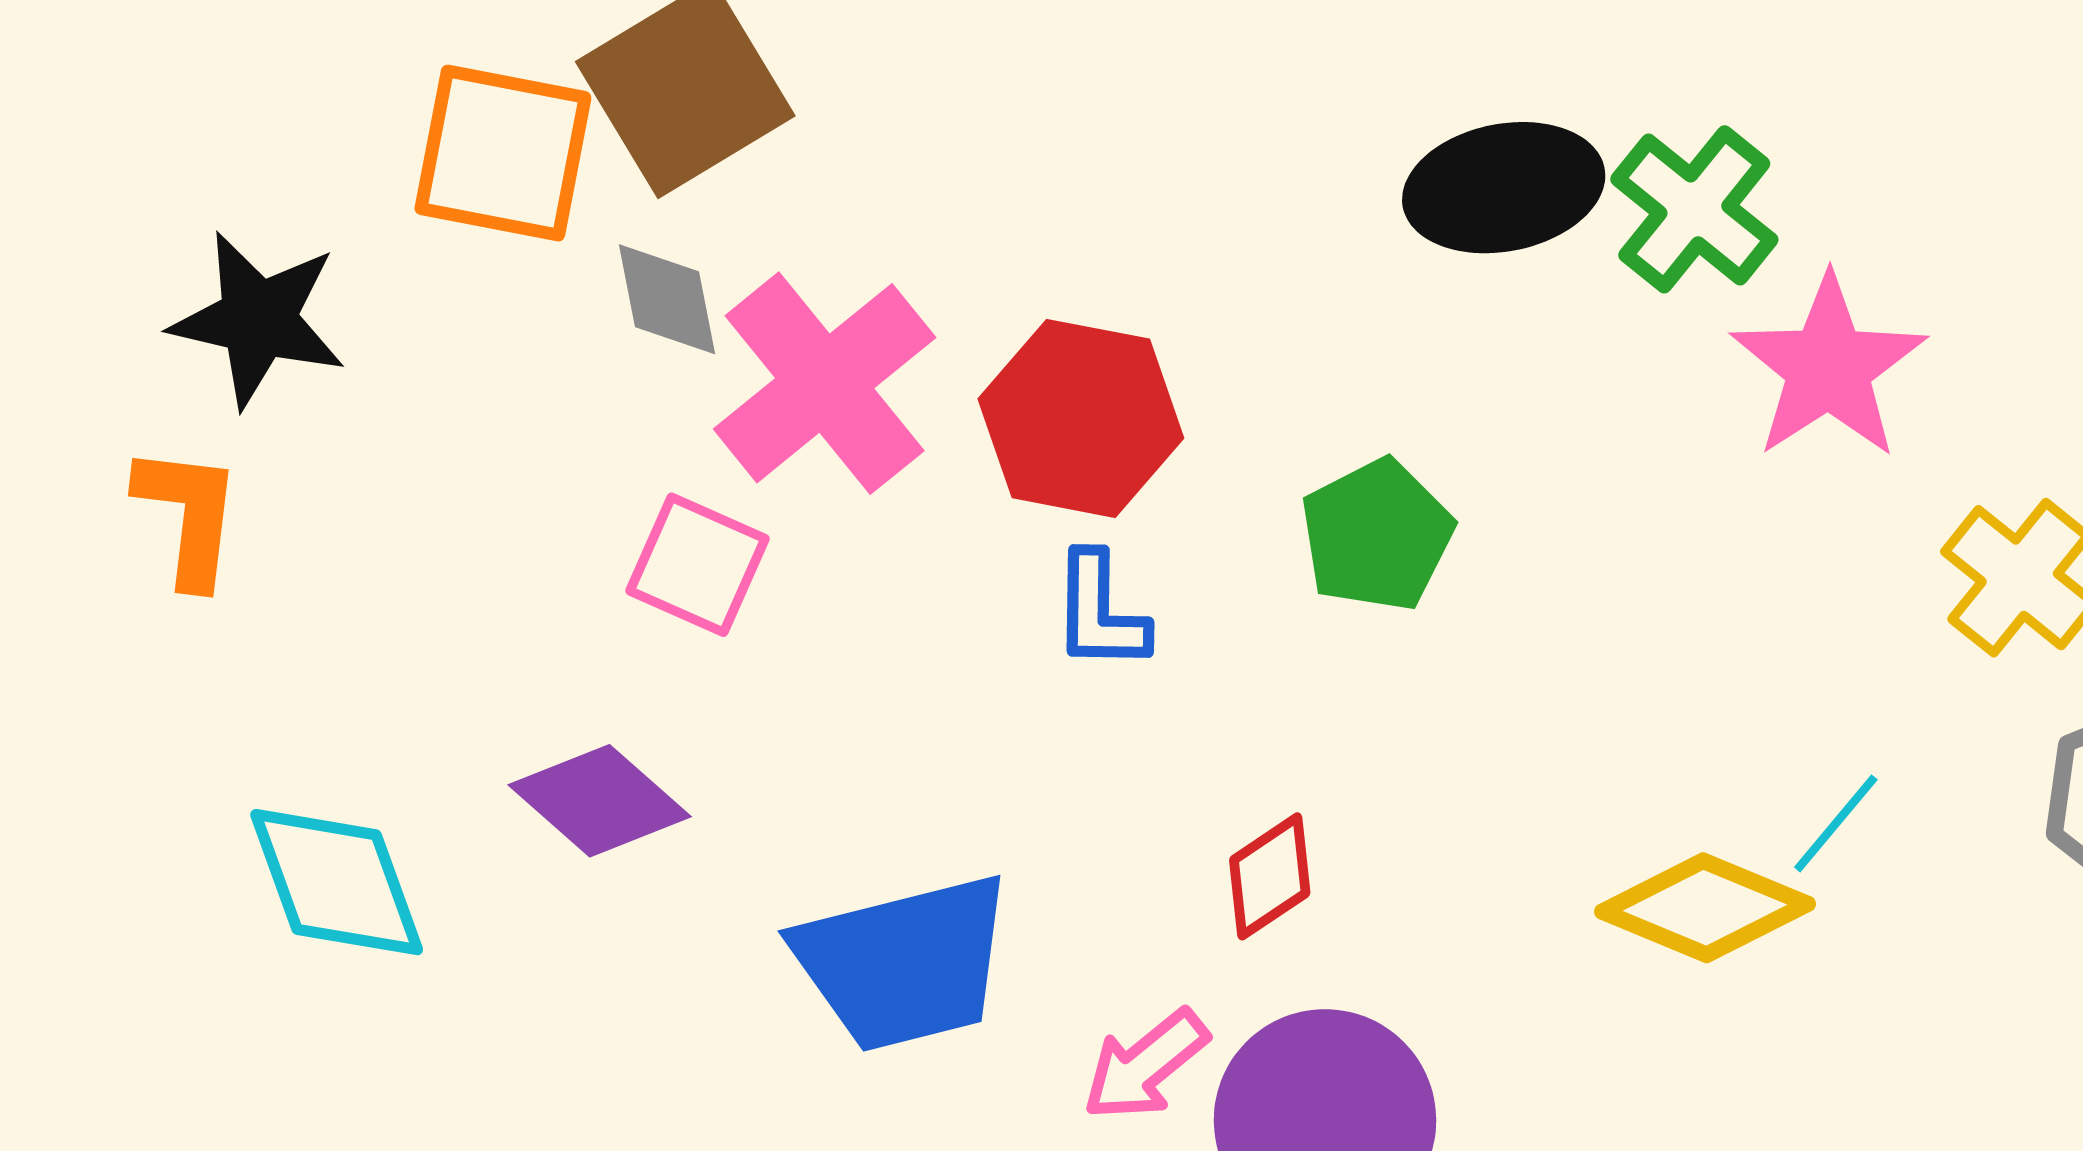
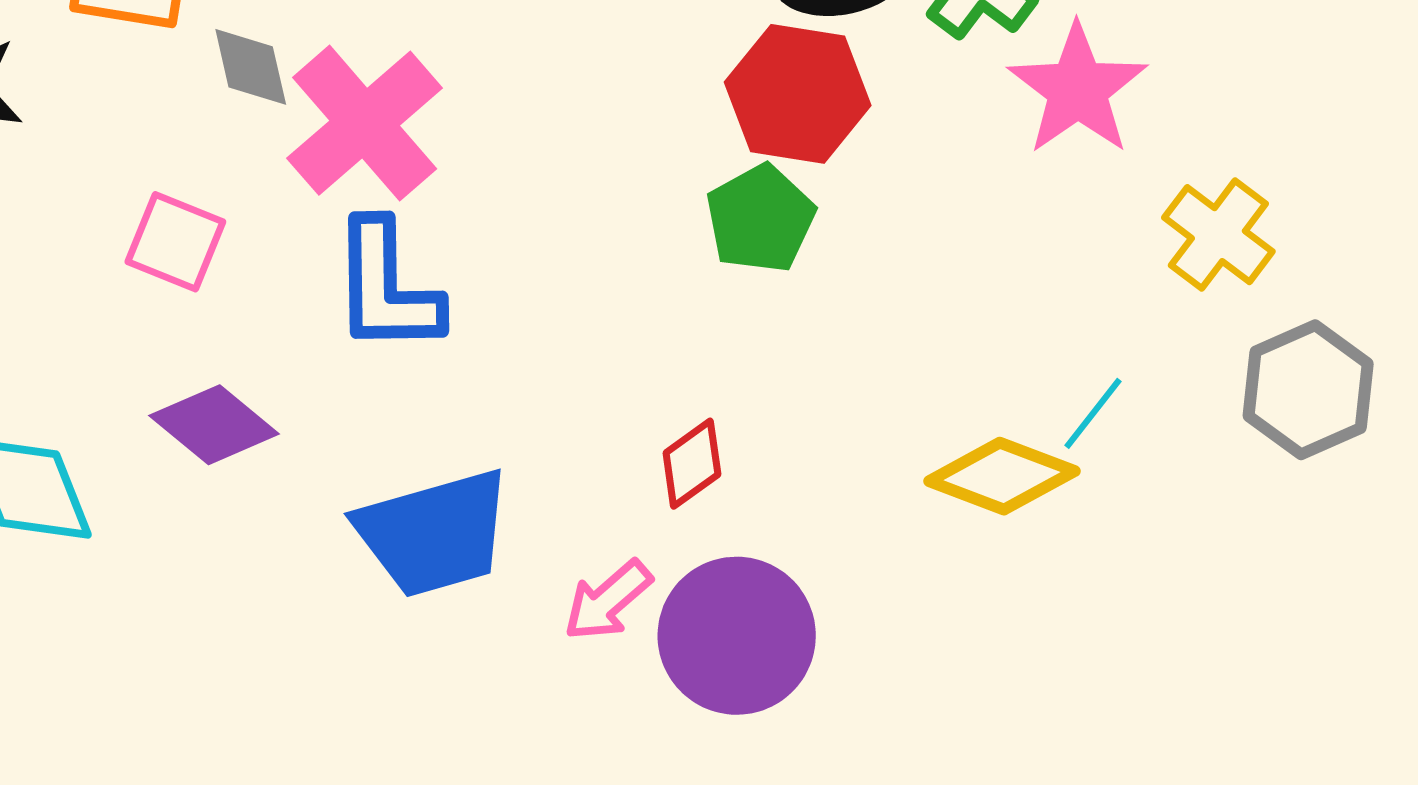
red hexagon: (1081, 418) -> (798, 94), moved
pink square: (698, 565) -> (175, 242), moved
blue L-shape: (1100, 612) -> (386, 287), moved, size x1.6

